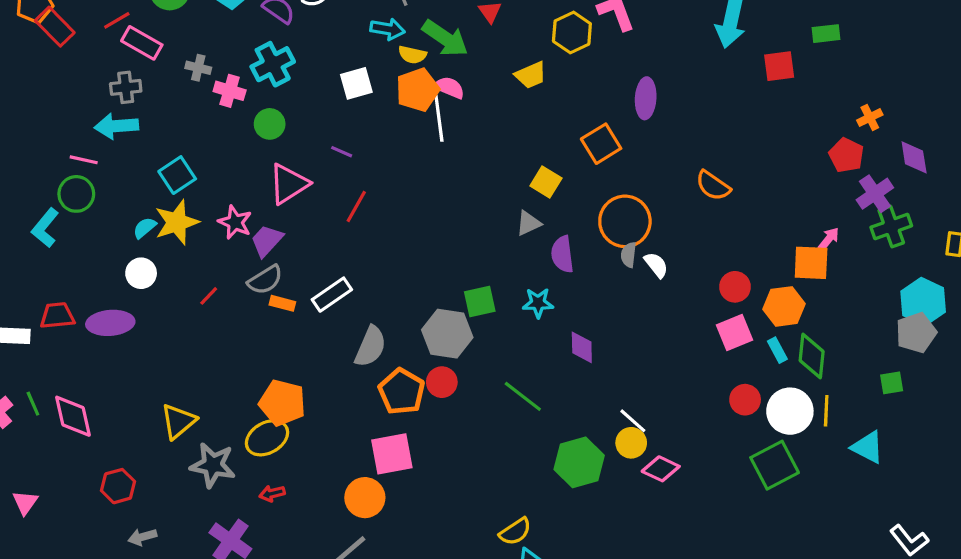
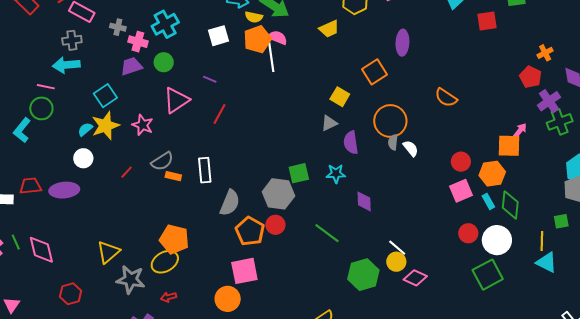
purple trapezoid: (267, 241) -> (131, 66), moved, turned 30
white rectangle: (332, 295) -> (205, 170), turned -60
yellow line: (826, 411) -> (542, 241), moved

